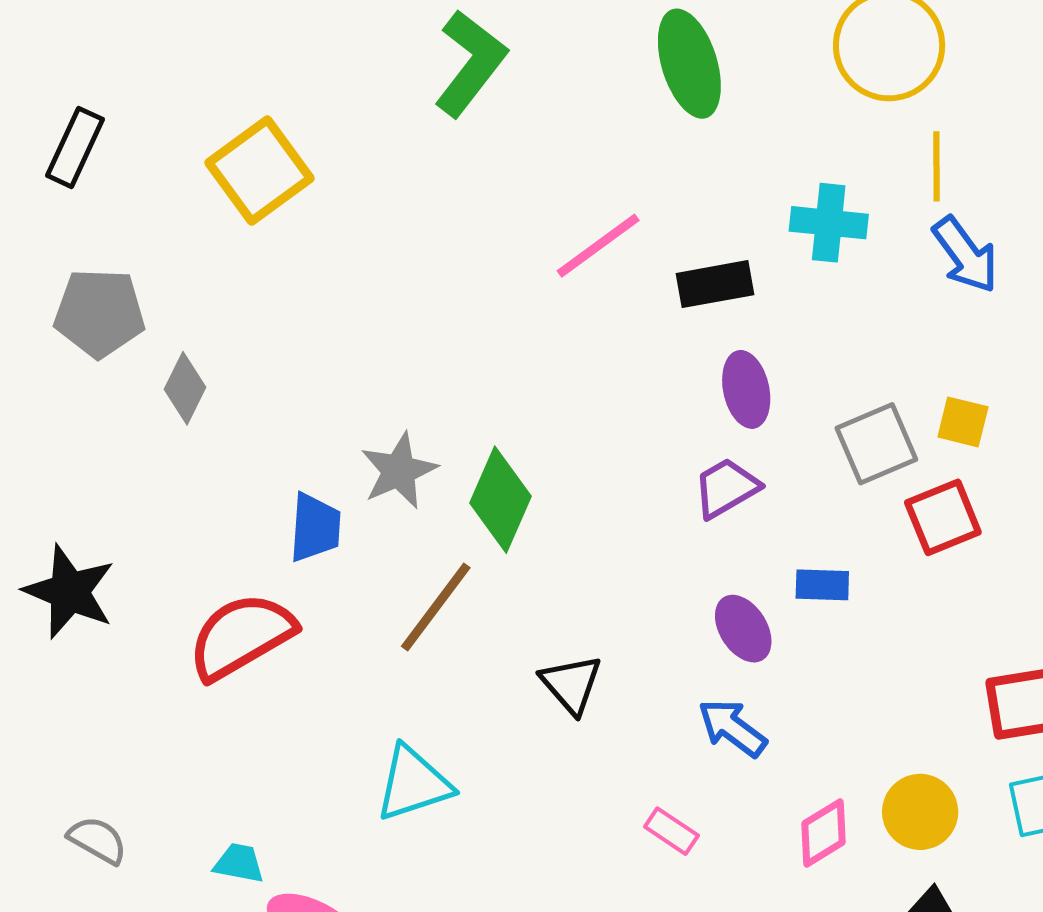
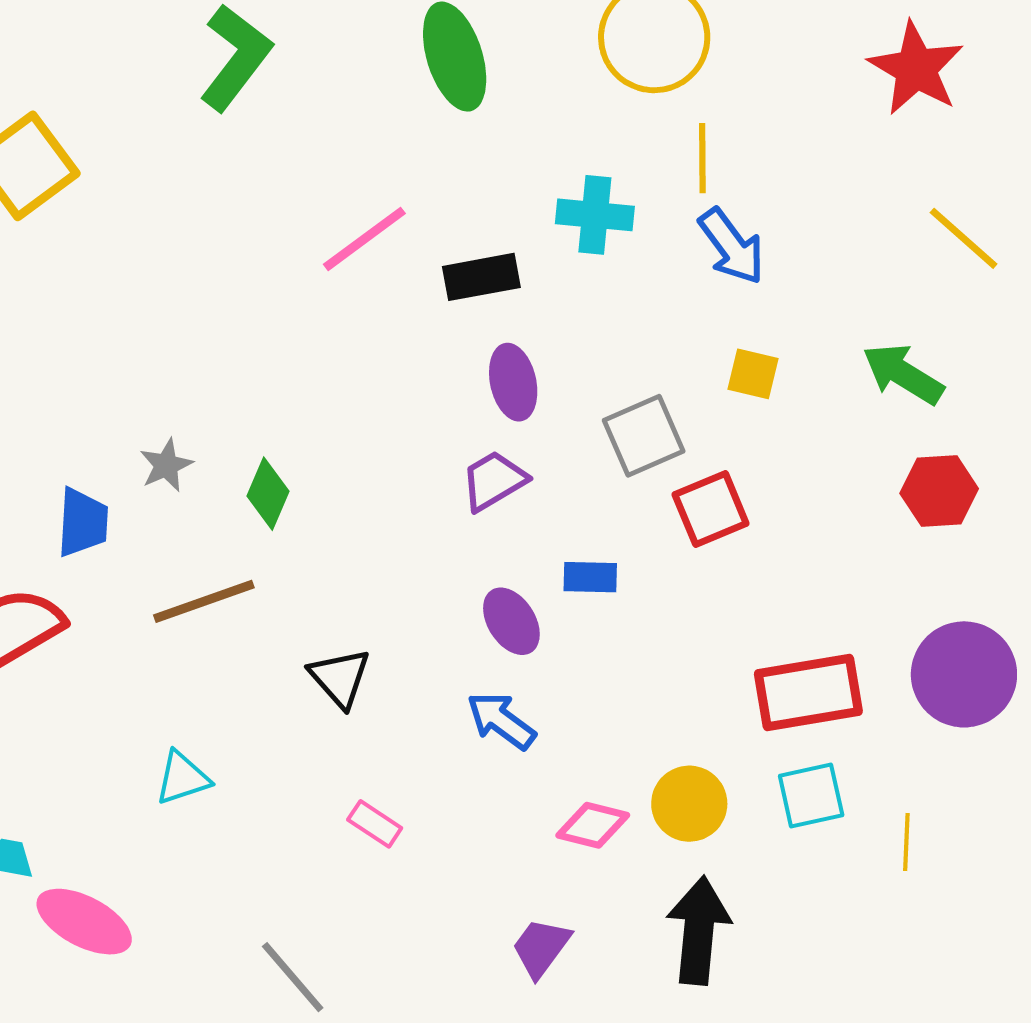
yellow square: (963, 422) -> (753, 374), moved
gray star: (399, 471) -> (166, 465), size x0.7
green diamond: (500, 500) -> (268, 494), size x0.7
brown line: (436, 607) -> (204, 601), turned 34
cyan triangle: (413, 784) -> (182, 778), size x0.7
pink rectangle: (671, 831) -> (375, 824), moved
pink diamond: (824, 833) -> (593, 825), turned 46

